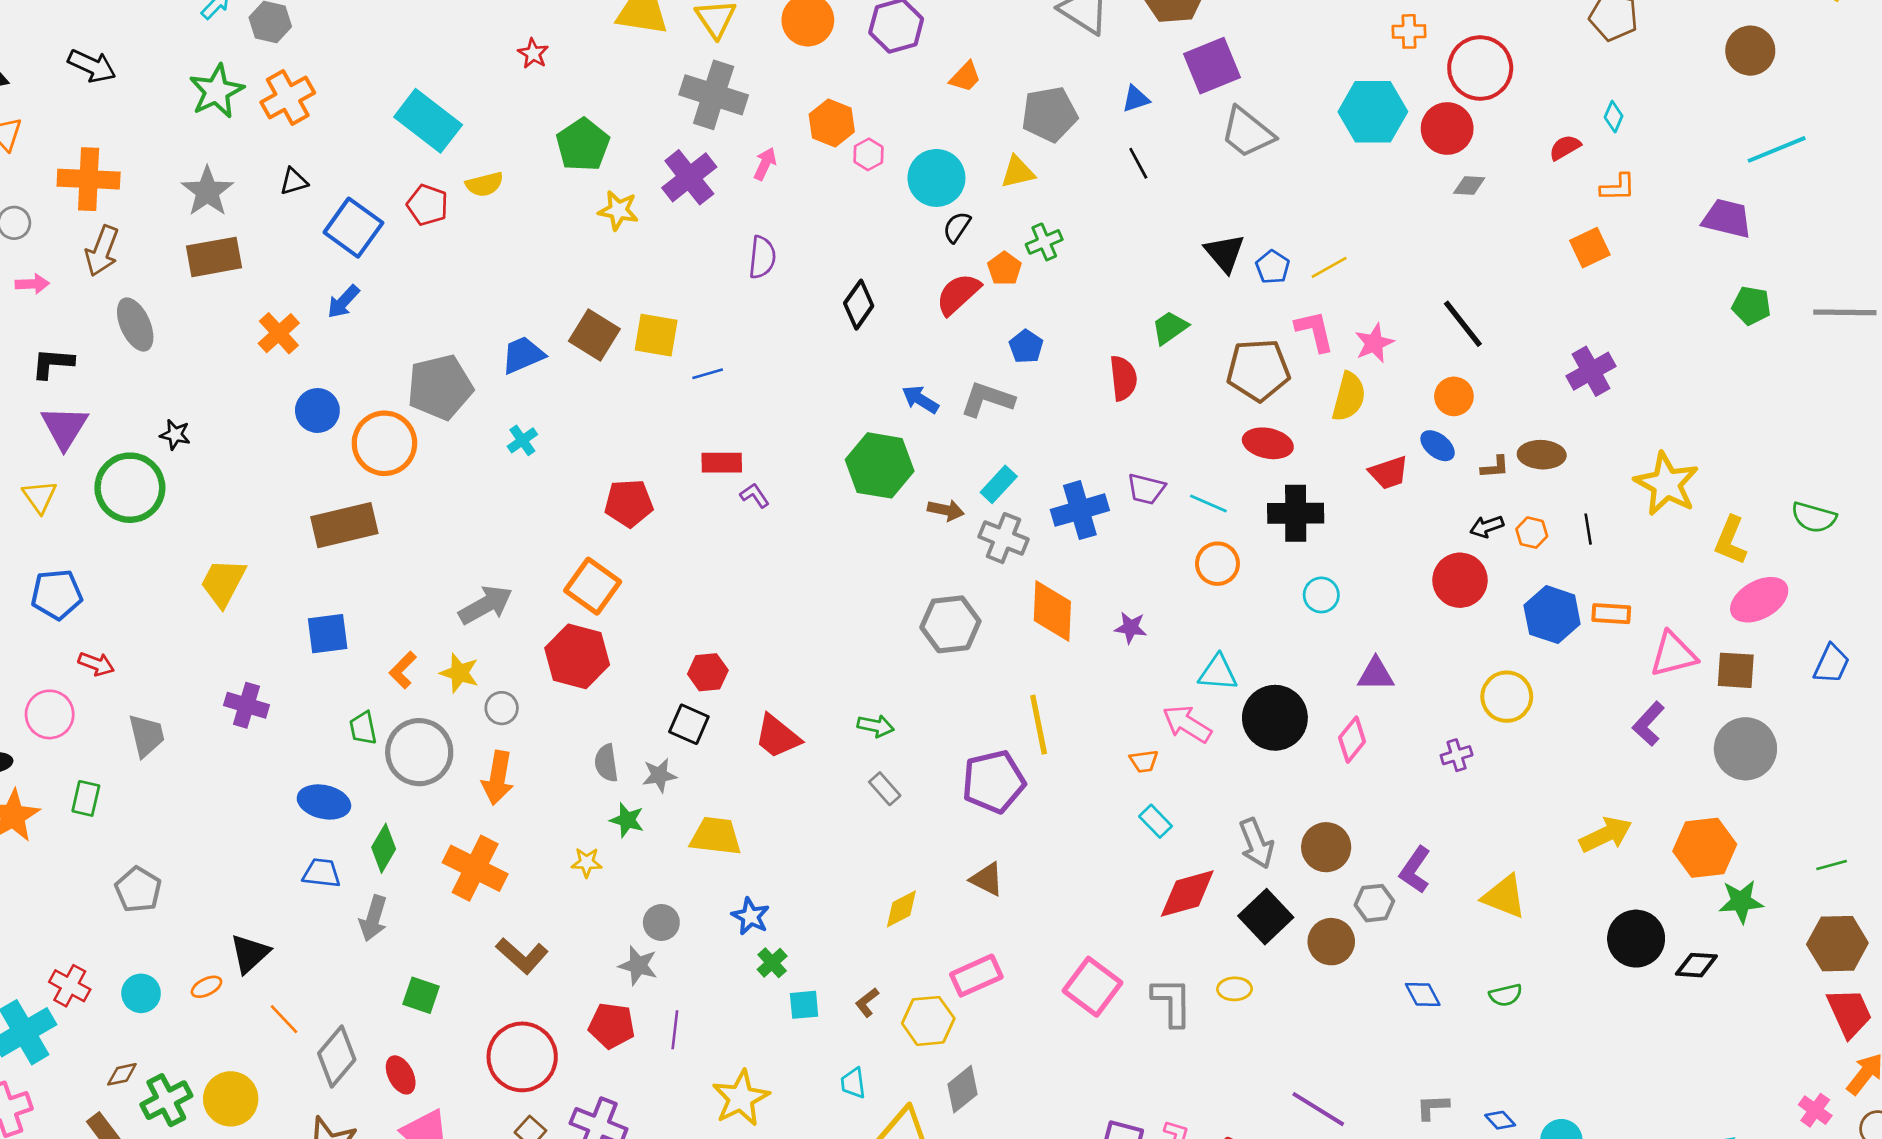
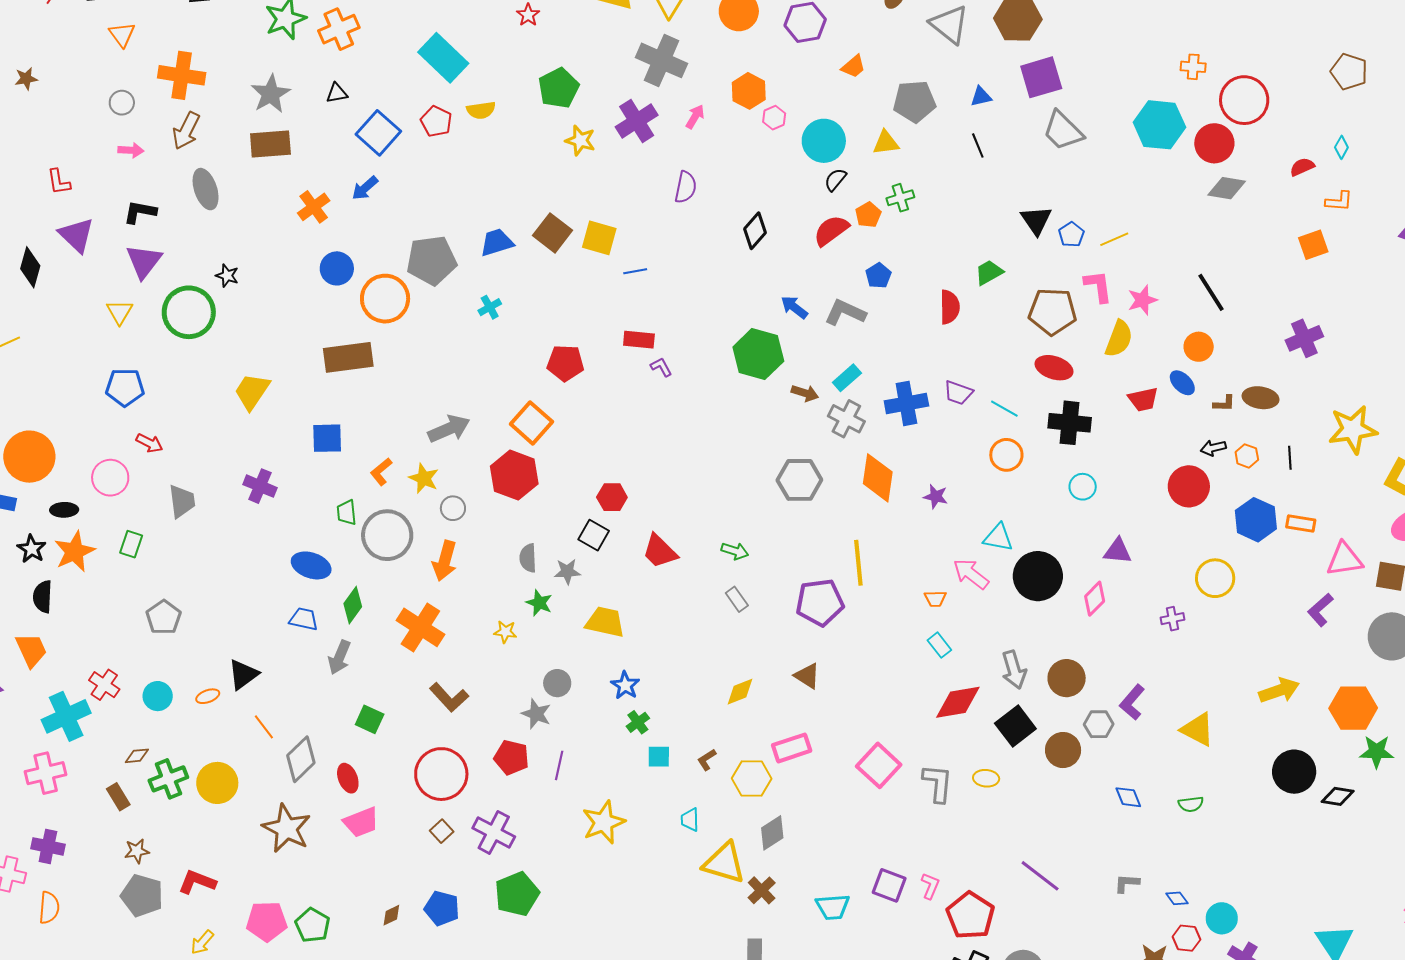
gray diamond: (1469, 185) -> (1227, 188), size x1.5
yellow star: (1666, 484) -> (1353, 430), turned 30

